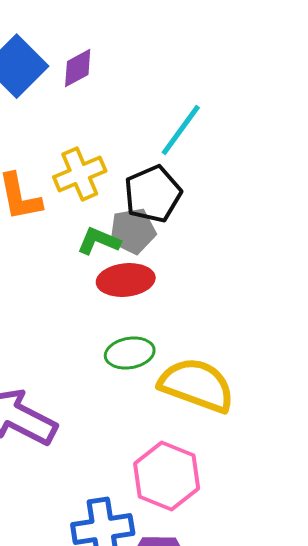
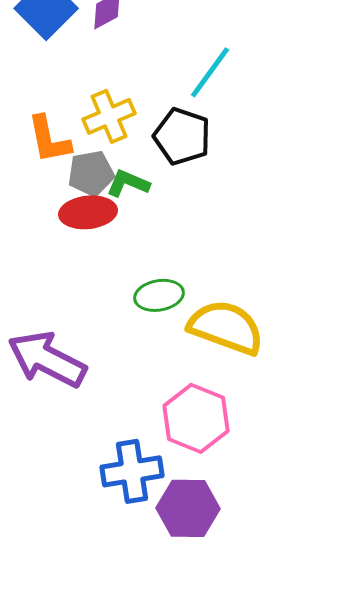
black pentagon: (153, 194) -> (182, 136), turned -30
gray pentagon: (133, 231) -> (91, 173), moved
red ellipse: (126, 280) -> (88, 212), moved

